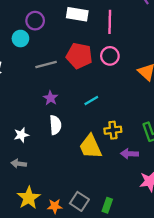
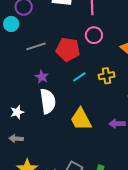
red pentagon: (79, 56) -> (68, 49), moved
white semicircle: (55, 125) -> (48, 101), size x1.4
yellow cross: (113, 130) -> (106, 76), moved

